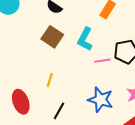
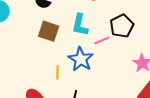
blue star: (100, 100) -> (81, 59), moved, turned 30

